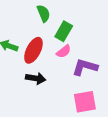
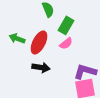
purple L-shape: (85, 67) -> (85, 71), moved

